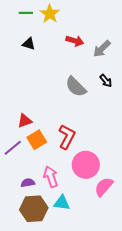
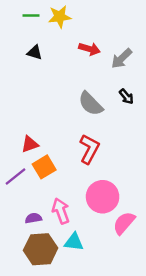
yellow star: (50, 14) -> (60, 17), turned 30
red L-shape: (67, 137) -> (89, 149), moved

